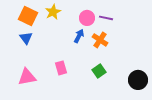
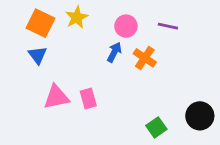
purple line: (106, 18) -> (168, 26), moved
green square: (99, 71) -> (156, 127), moved
pink triangle: (27, 77) -> (56, 97), moved

